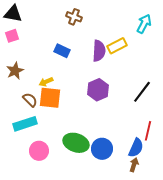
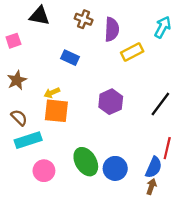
black triangle: (13, 14) -> (39, 16), moved
purple semicircle: (99, 51) -> (112, 29), moved
brown semicircle: (30, 100) -> (19, 118), moved
green ellipse: (76, 143) -> (86, 162), turned 40

